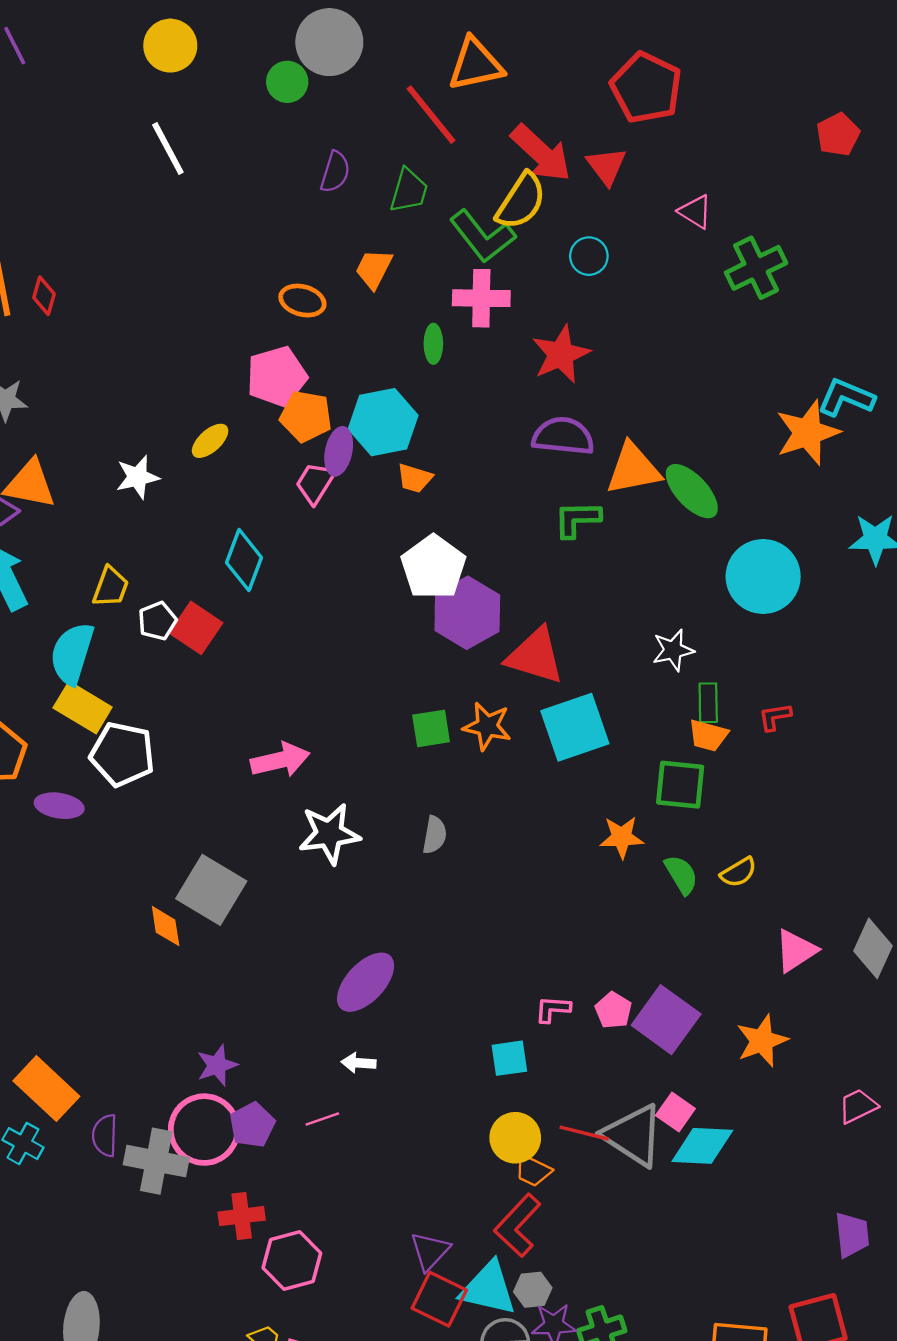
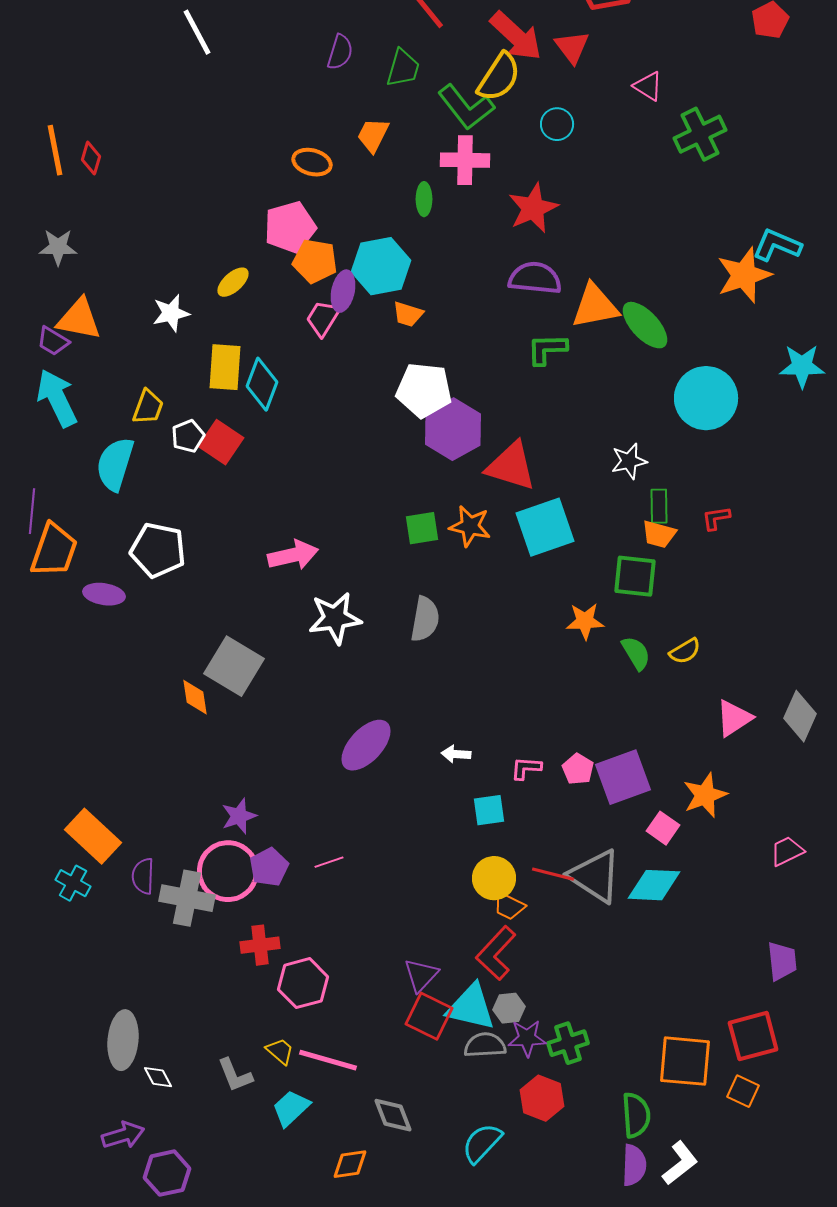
white pentagon: (433, 567) -> (424, 390), turned -30
yellow rectangle: (83, 707) -> (225, 367), moved, turned 63
gray semicircle: (435, 835) -> (425, 619), size x1.4
purple square: (666, 1020) -> (623, 777), turned 34
white arrow: (359, 1063) -> (456, 754), moved
pink square: (675, 1112) -> (663, 828), moved

